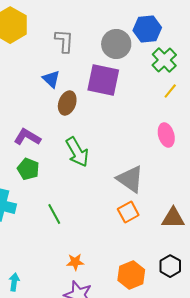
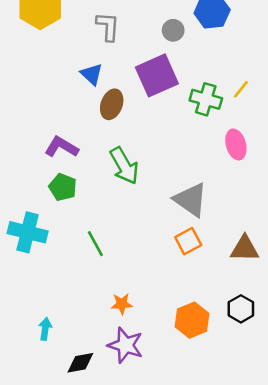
gray circle: (116, 44) -> (173, 30), size x0.6
green cross: (164, 60) -> (206, 99), moved, turned -30
purple square: (103, 80) -> (157, 75), turned -36

